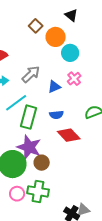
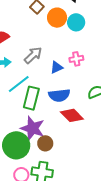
cyan circle: (70, 53) -> (76, 22), moved
pink cross: (74, 79) -> (76, 59), turned 32
blue semicircle: (56, 115) -> (59, 95), size x1.5

